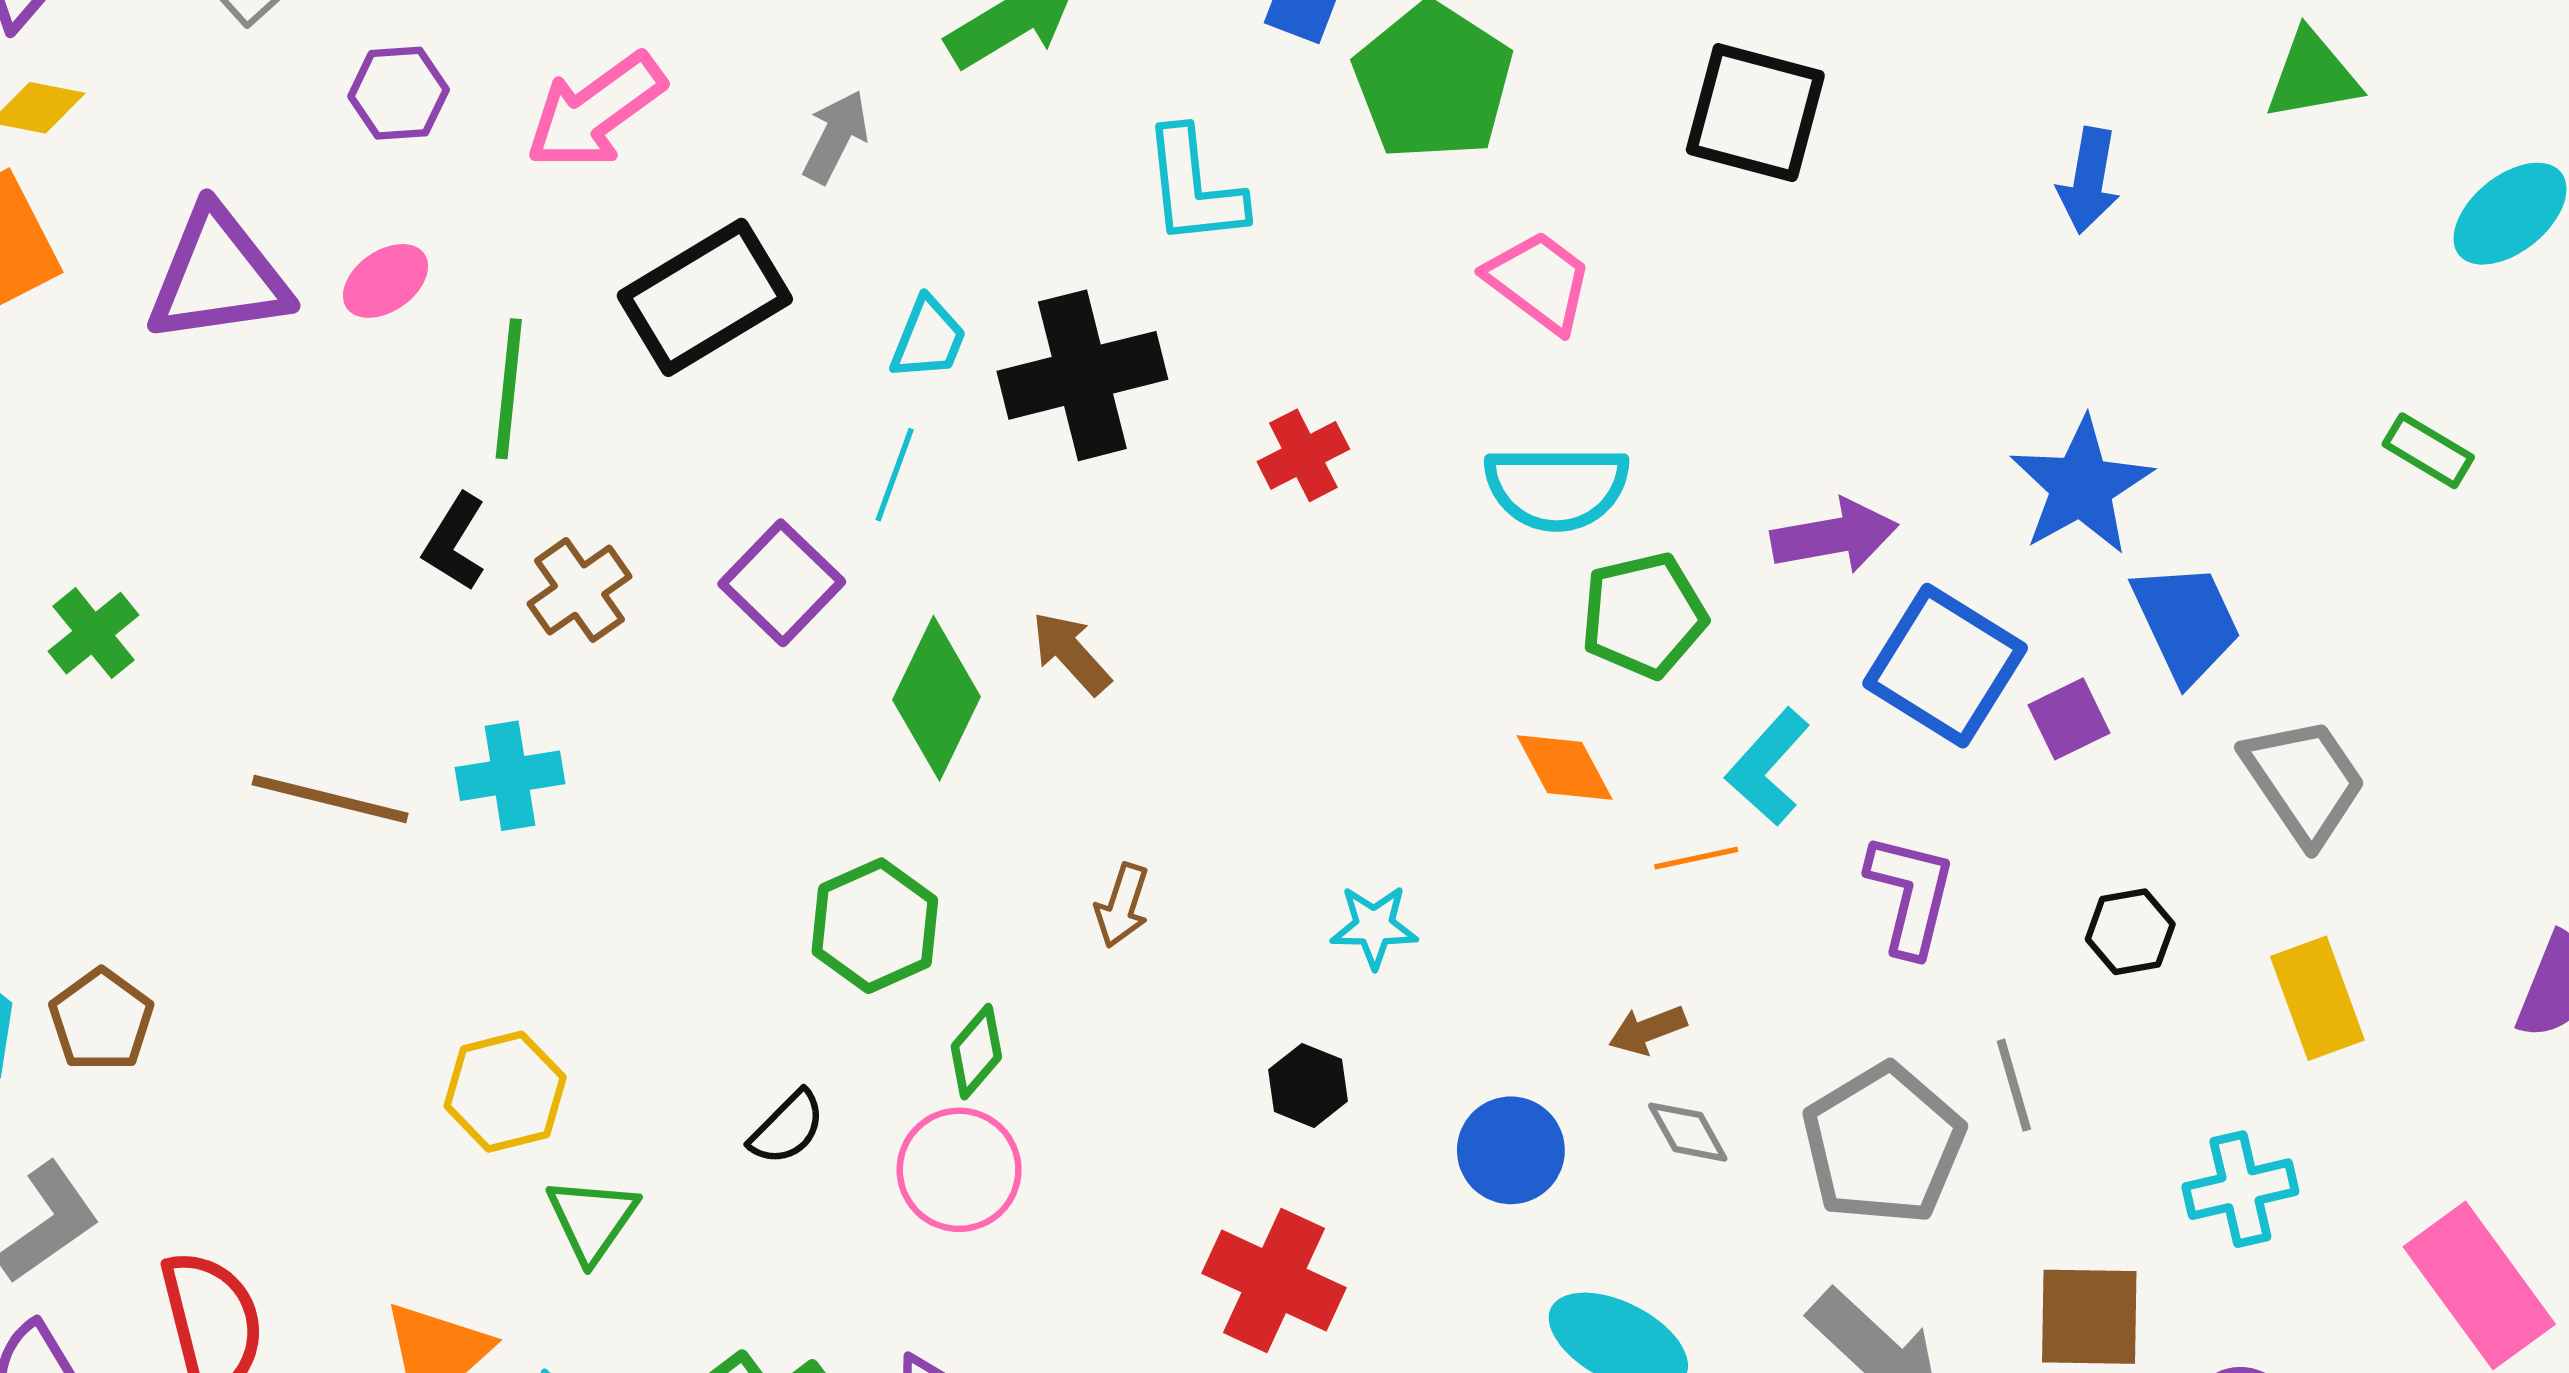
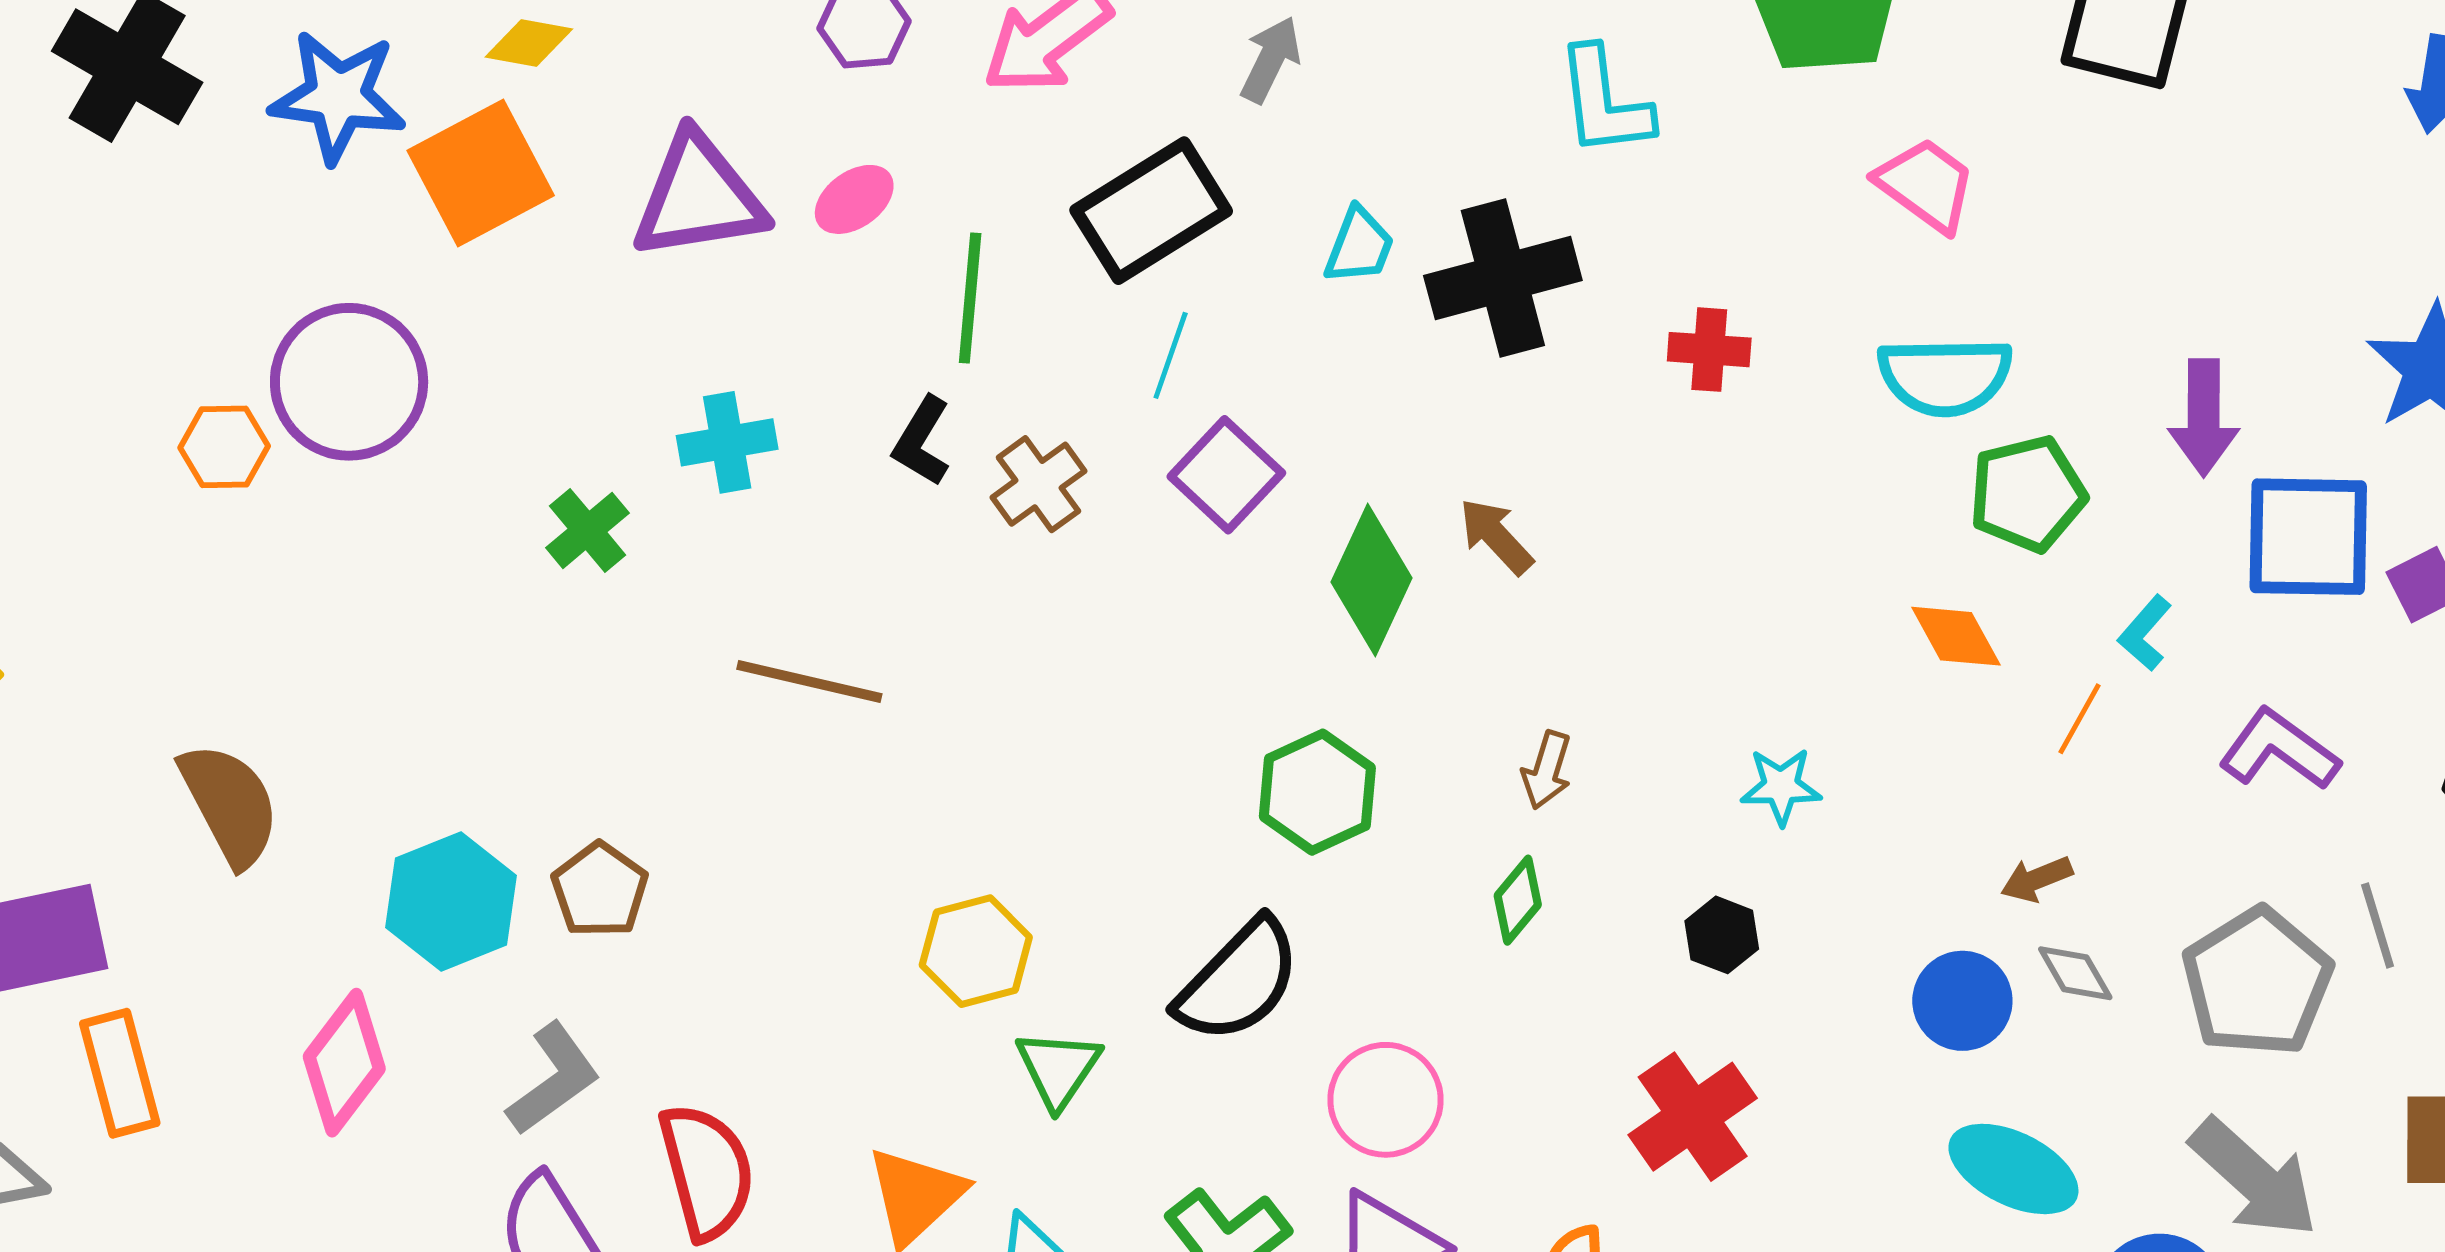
red cross: (1303, 455) -> (1709, 350), turned 32
cyan line: (895, 475) -> (1171, 355), moved
purple arrow: (1834, 536) -> (2204, 418), turned 101
blue square: (1945, 666) -> (2308, 537), turned -30
cyan L-shape: (1768, 767) -> (2145, 633), size x0.7
cyan cross: (510, 776) -> (727, 442), moved
orange line: (1696, 858) -> (2079, 719), turned -48
purple L-shape: (1911, 895) -> (2279, 750), turned -67
green diamond: (976, 1052) -> (1518, 900), moved
black semicircle: (787, 1128) -> (1238, 981), size x1.8
blue circle: (1511, 1150) -> (1962, 1001), moved
pink circle: (959, 1170) -> (1385, 1100), moved
red cross: (1274, 1281) -> (1693, 1117), turned 31

